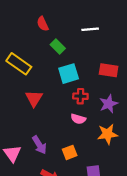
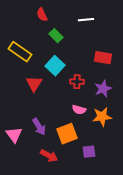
cyan square: (69, 74) -> (55, 66), moved, turned -30
pink semicircle: (78, 119) -> (79, 110), moved
orange square: (70, 152) -> (67, 134), size x1.5

